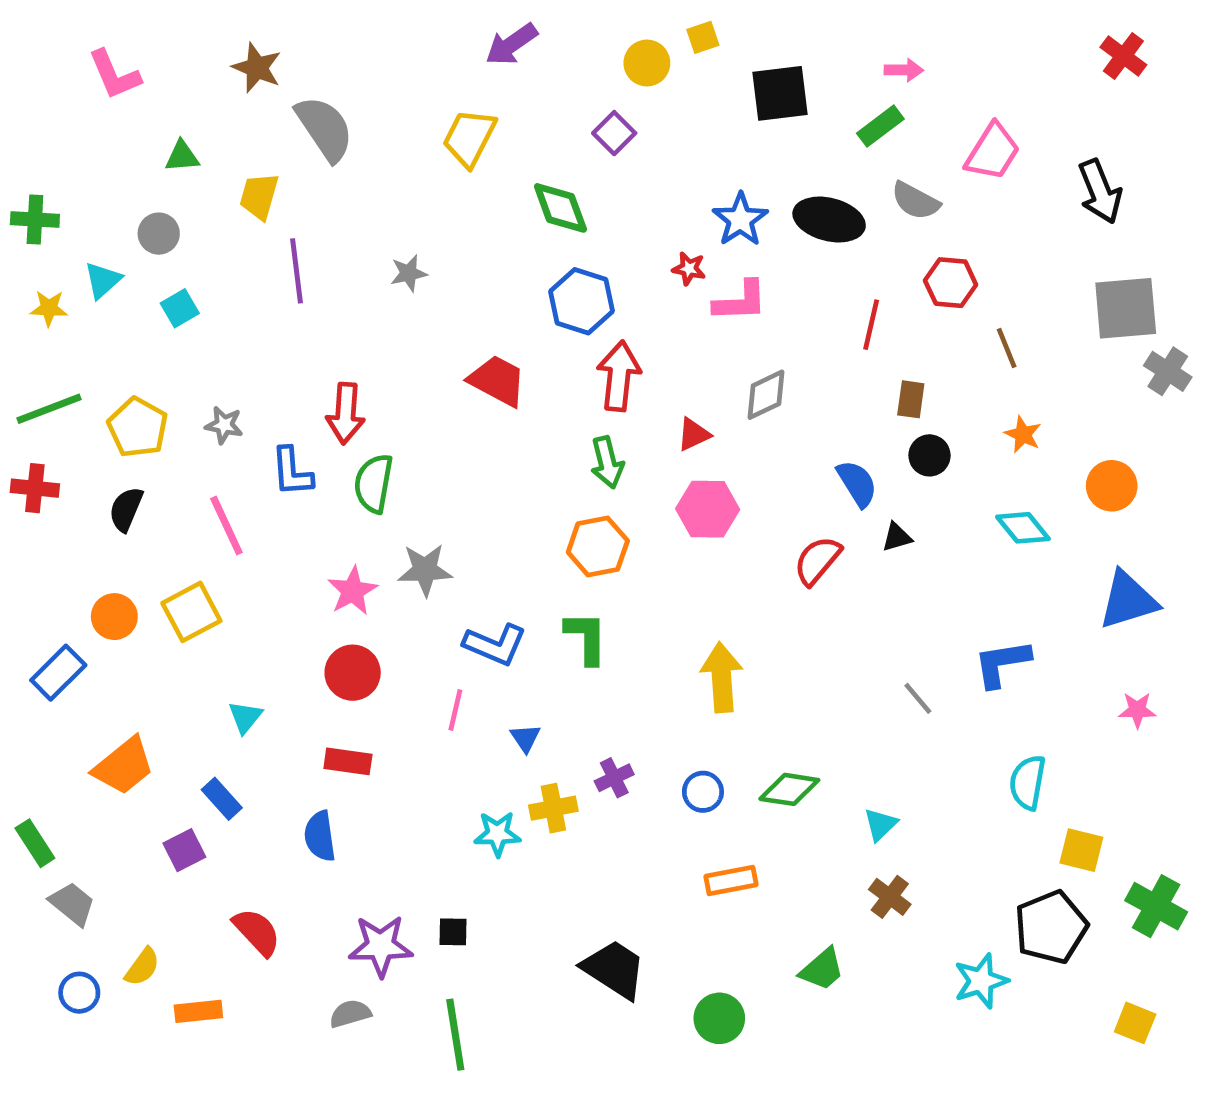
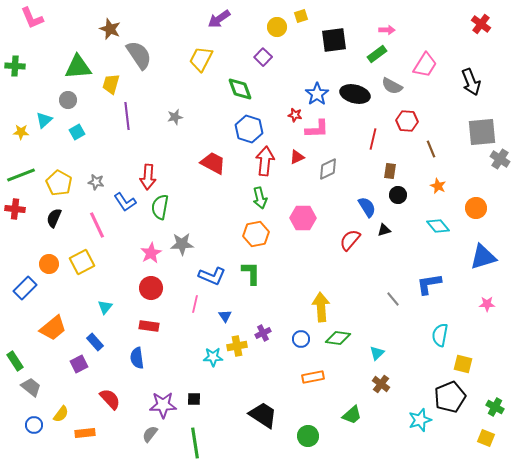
pink L-shape: (114, 75) -> (32, 18), moved
green triangle: (182, 156) -> (78, 67), size x1.8
green cross: (35, 220) -> (15, 66), moved
red triangle: (694, 434) -> (297, 157), moved
blue L-shape: (292, 472) -> (125, 202), turned -30
yellow arrow: (722, 677) -> (321, 307), moved
green cross: (1156, 906) -> (495, 407), moved, size x0.7
gray semicircle: (350, 1014) -> (150, 434), turned -36

